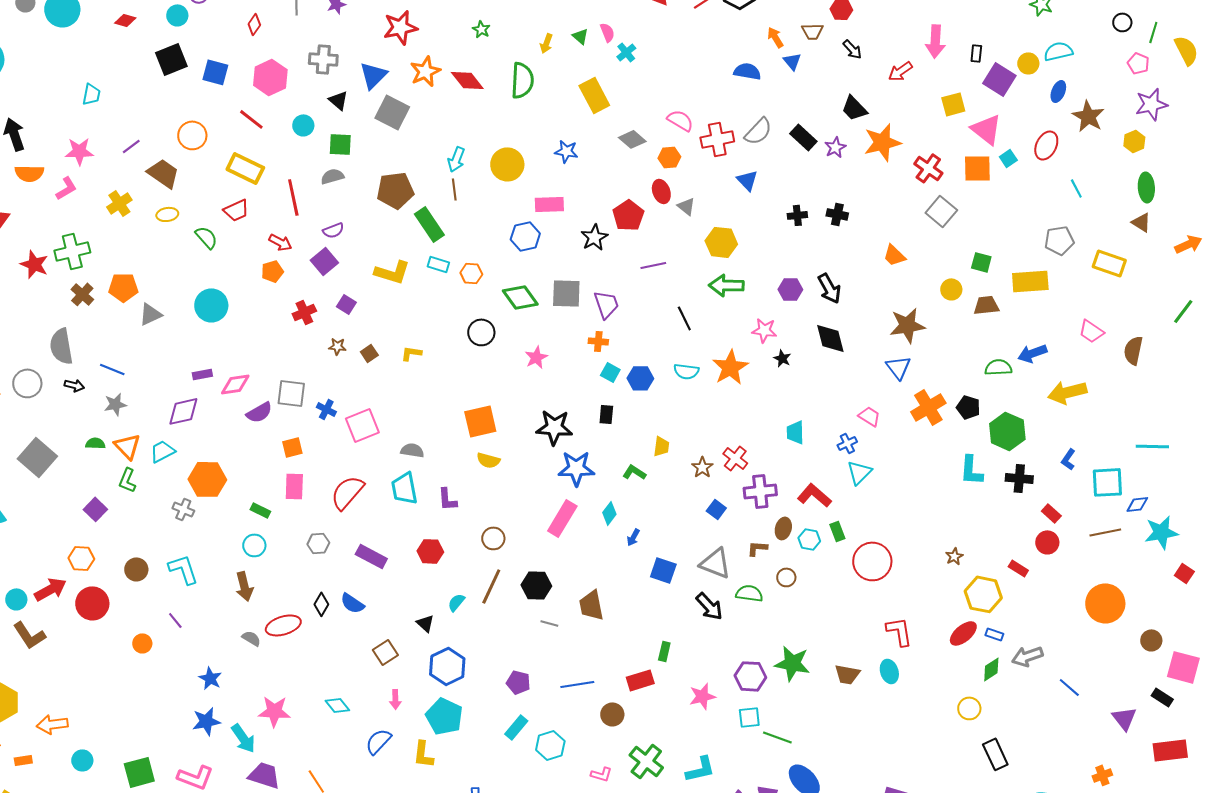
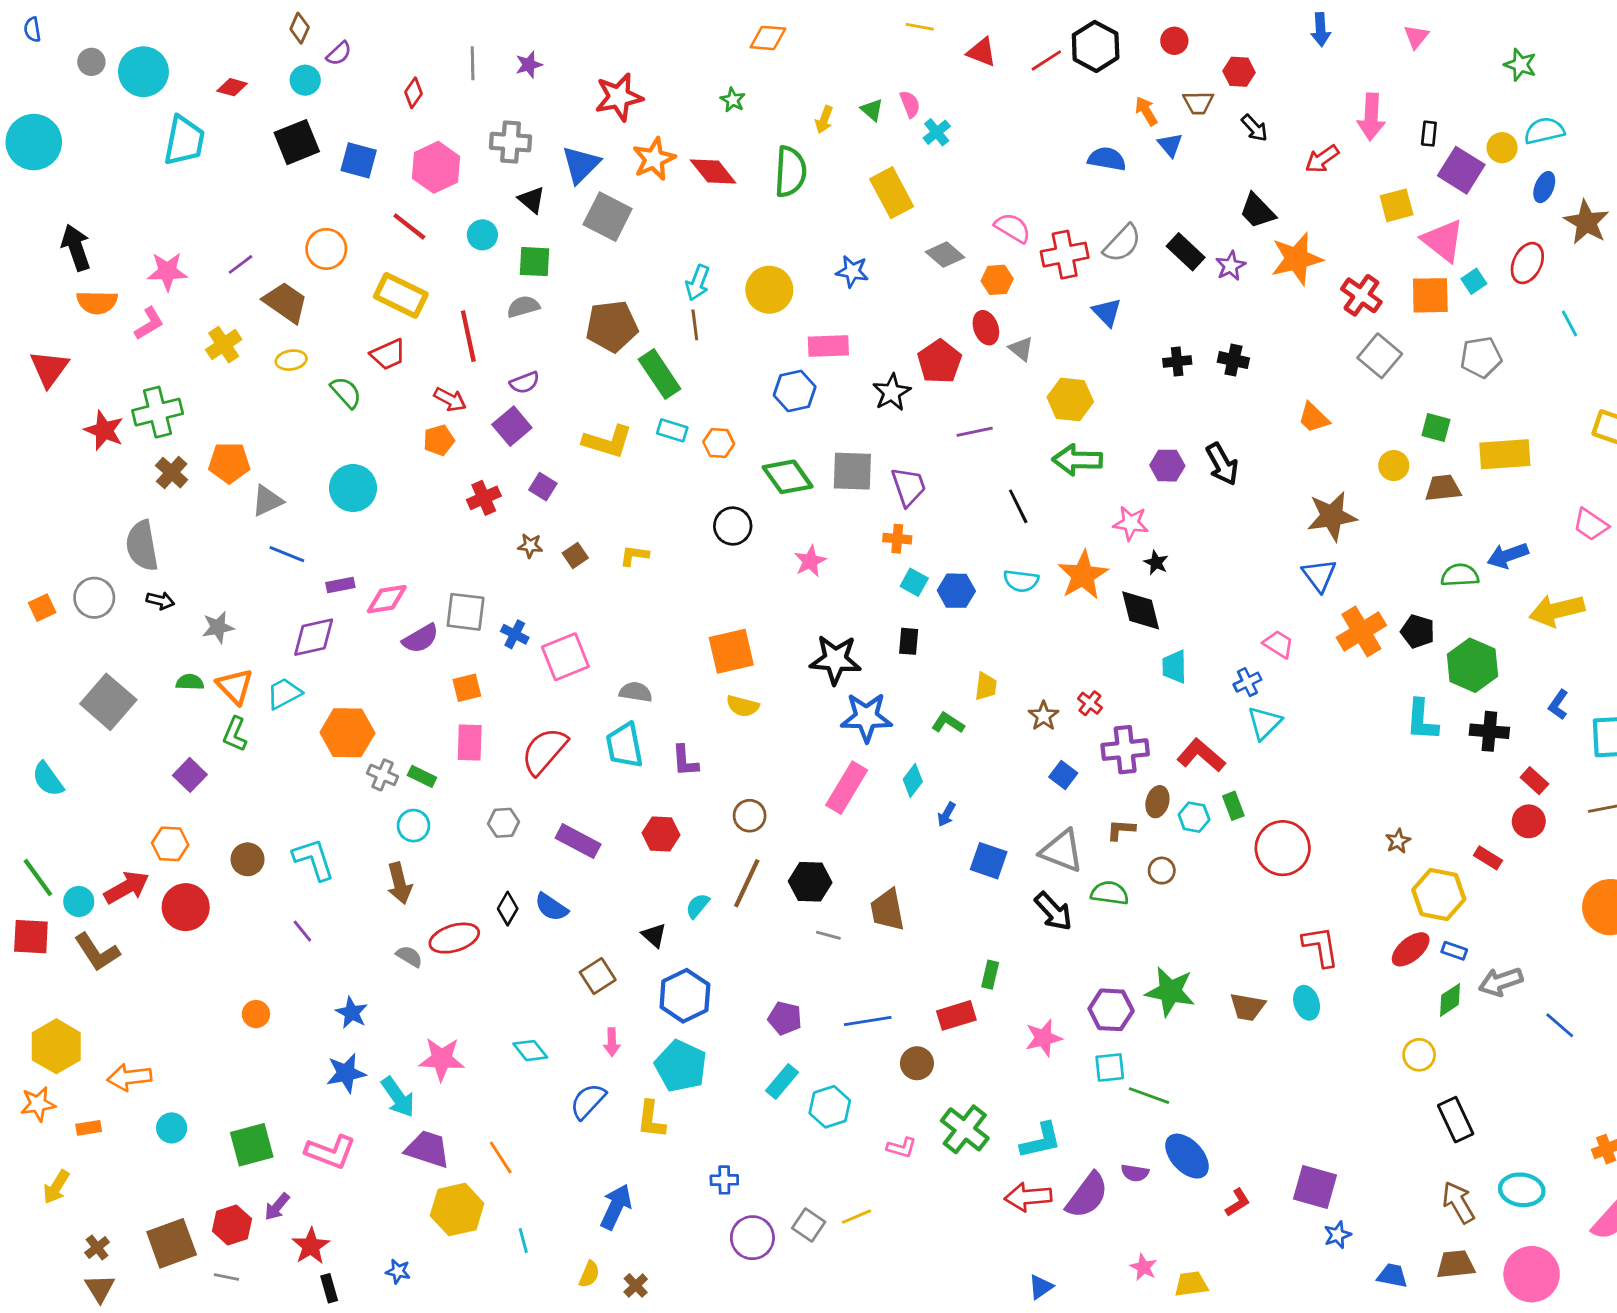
cyan trapezoid: (91, 94) -> (184, 141), moved, size x1.6
gray pentagon: (1059, 240) -> (1481, 357), moved
black diamond: (830, 338) -> (1141, 610), moved
blue line: (112, 369) -> (287, 554), moved
red cross: (735, 458) -> (1090, 703), size x0.7
gray cross: (183, 509) -> (383, 775), moved
orange circle: (142, 643) -> (256, 1014), moved

